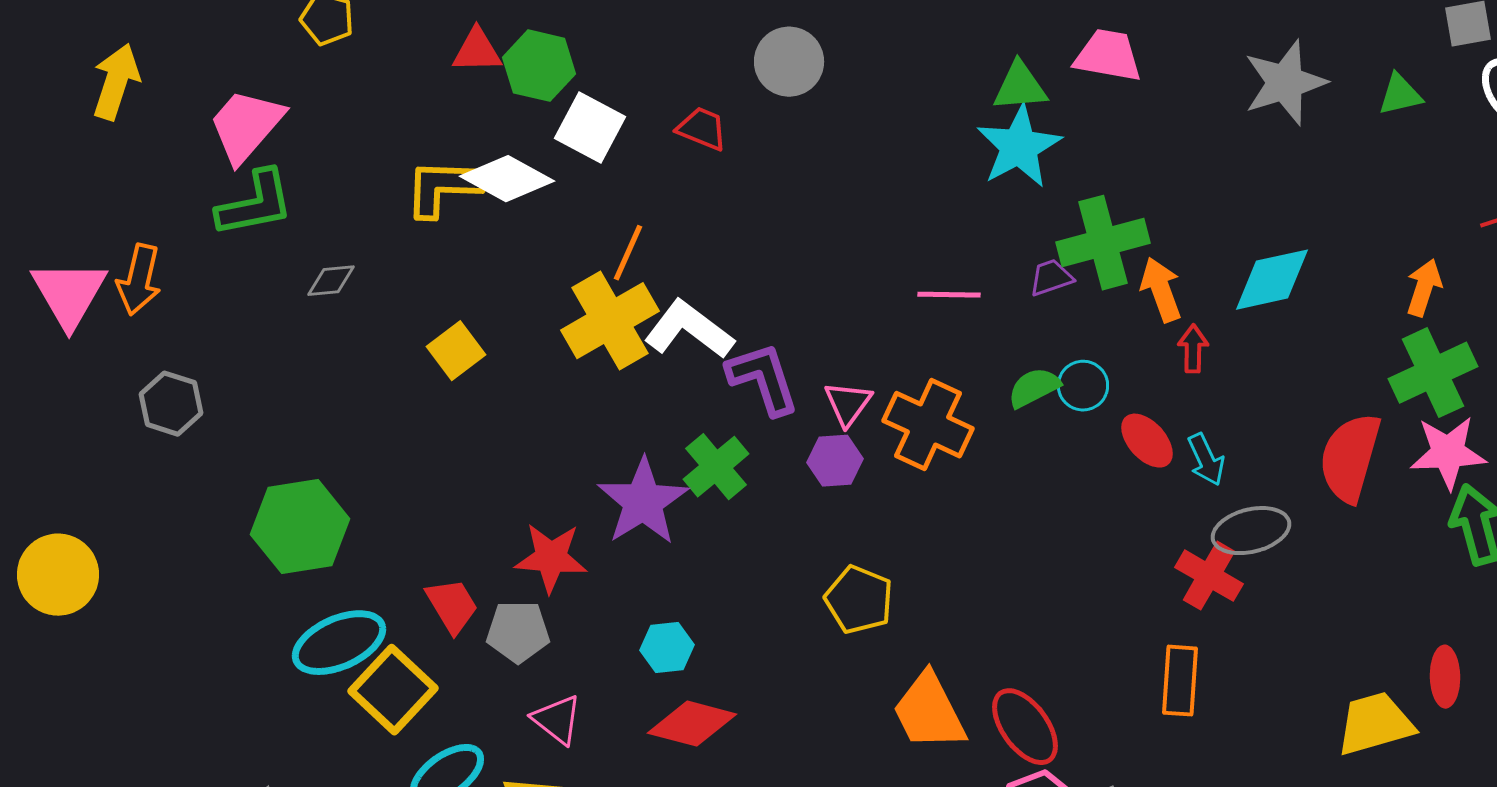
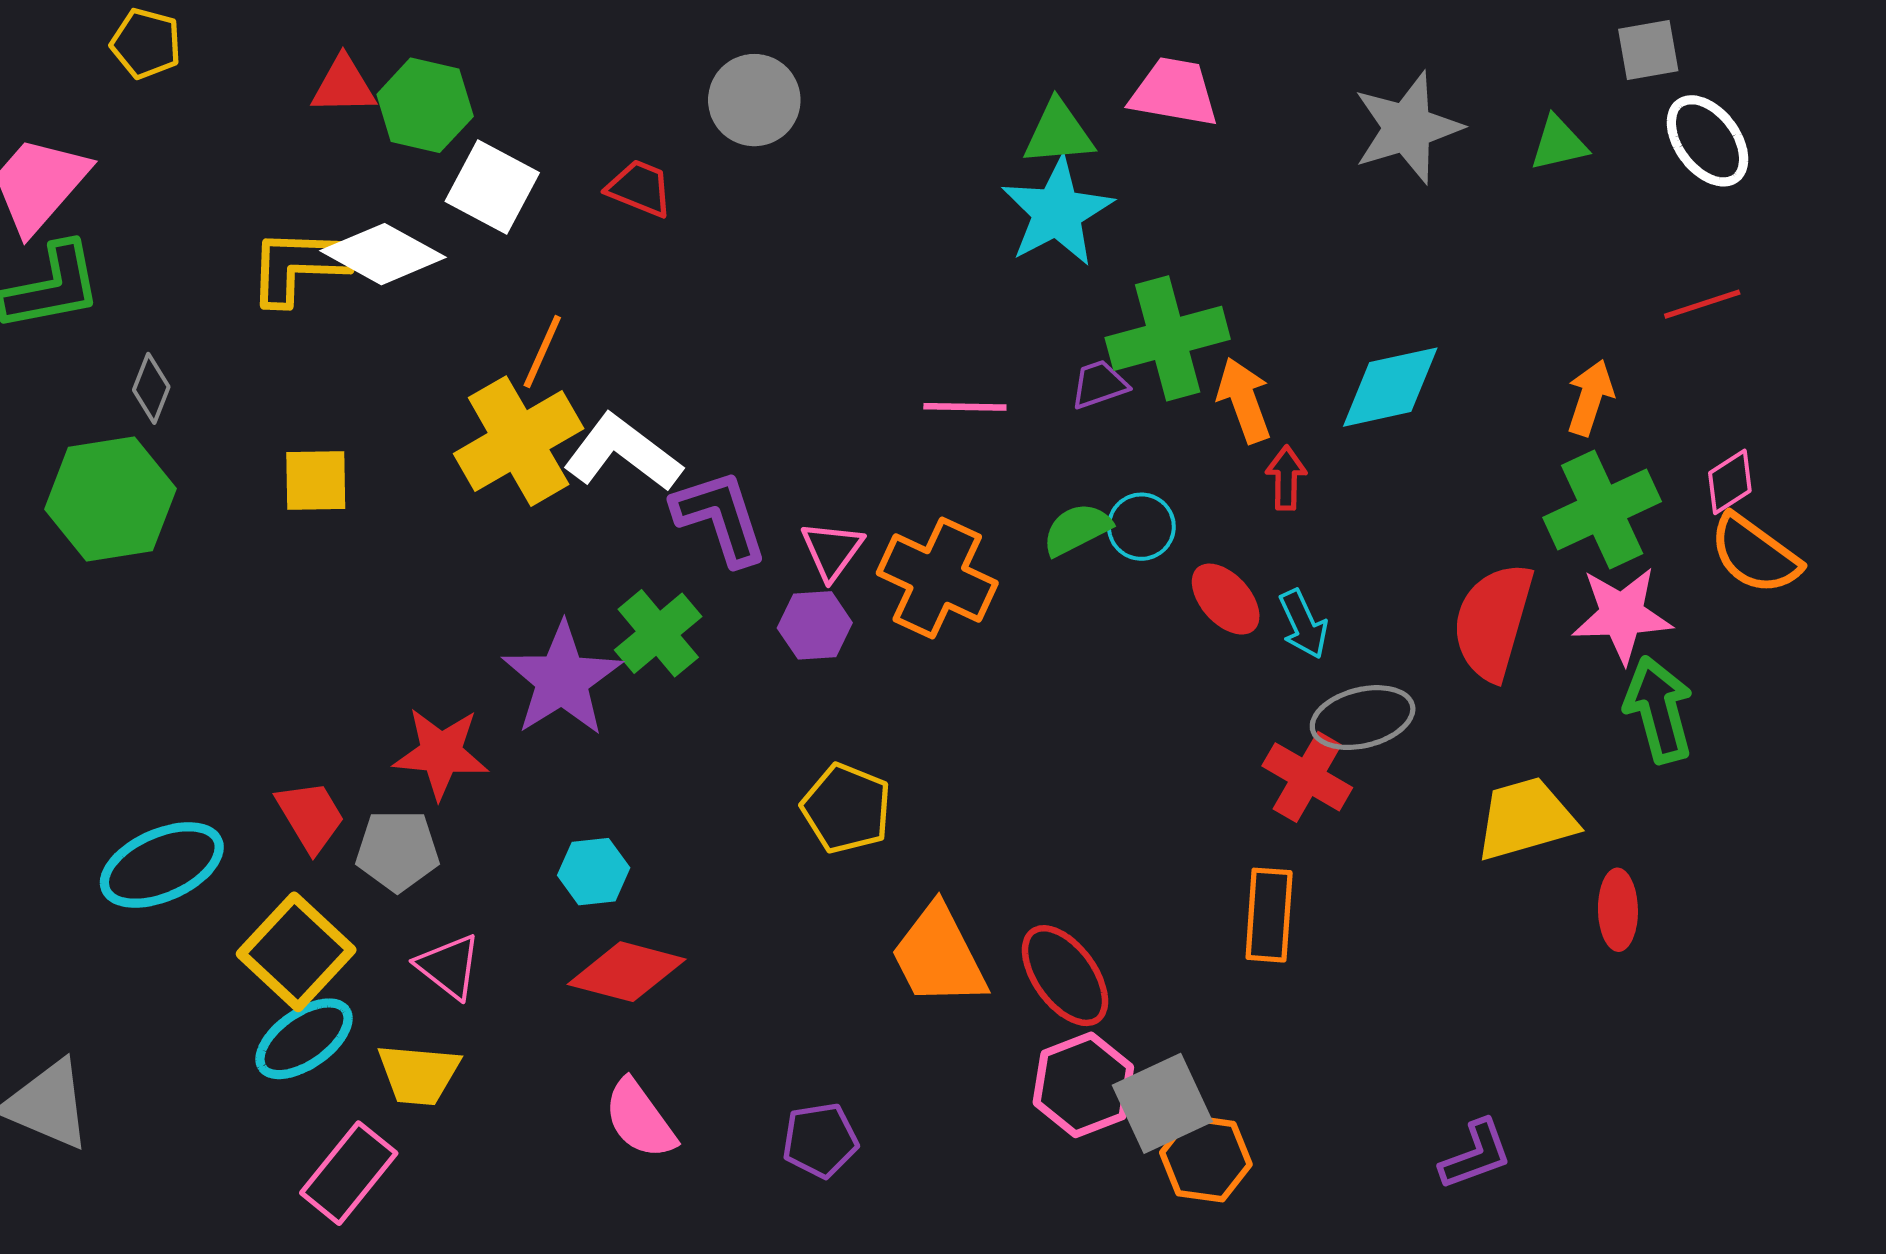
gray diamond: (331, 281) -> (151, 388), turned -63
yellow square: (456, 351) -> (316, 481), turned 36
green hexagon: (300, 527) -> (110, 499), moved
yellow square: (393, 690) -> (296, 952), moved
yellow trapezoid: (1375, 724) -> (1526, 819), moved

